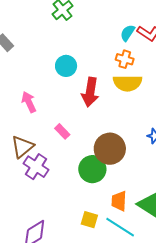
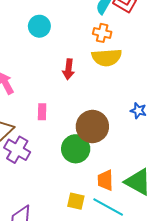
cyan circle: (66, 66) -> (39, 26), moved
red arrow: (90, 92) -> (69, 69), size x0.7
pink rectangle: (62, 131) -> (42, 112), turned 49

